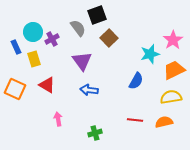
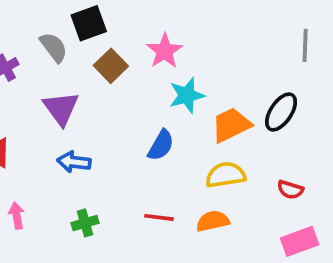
pink star: (173, 40) -> (165, 51), moved
green cross: (95, 133) -> (85, 223), moved

